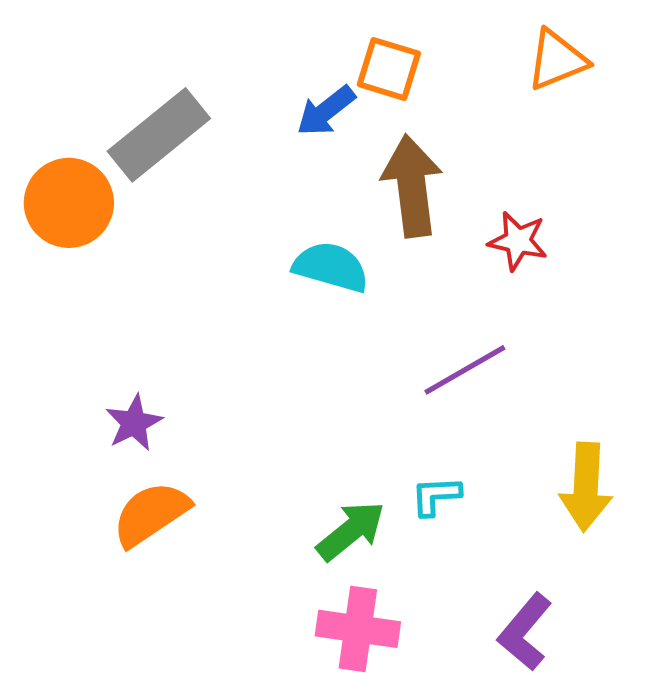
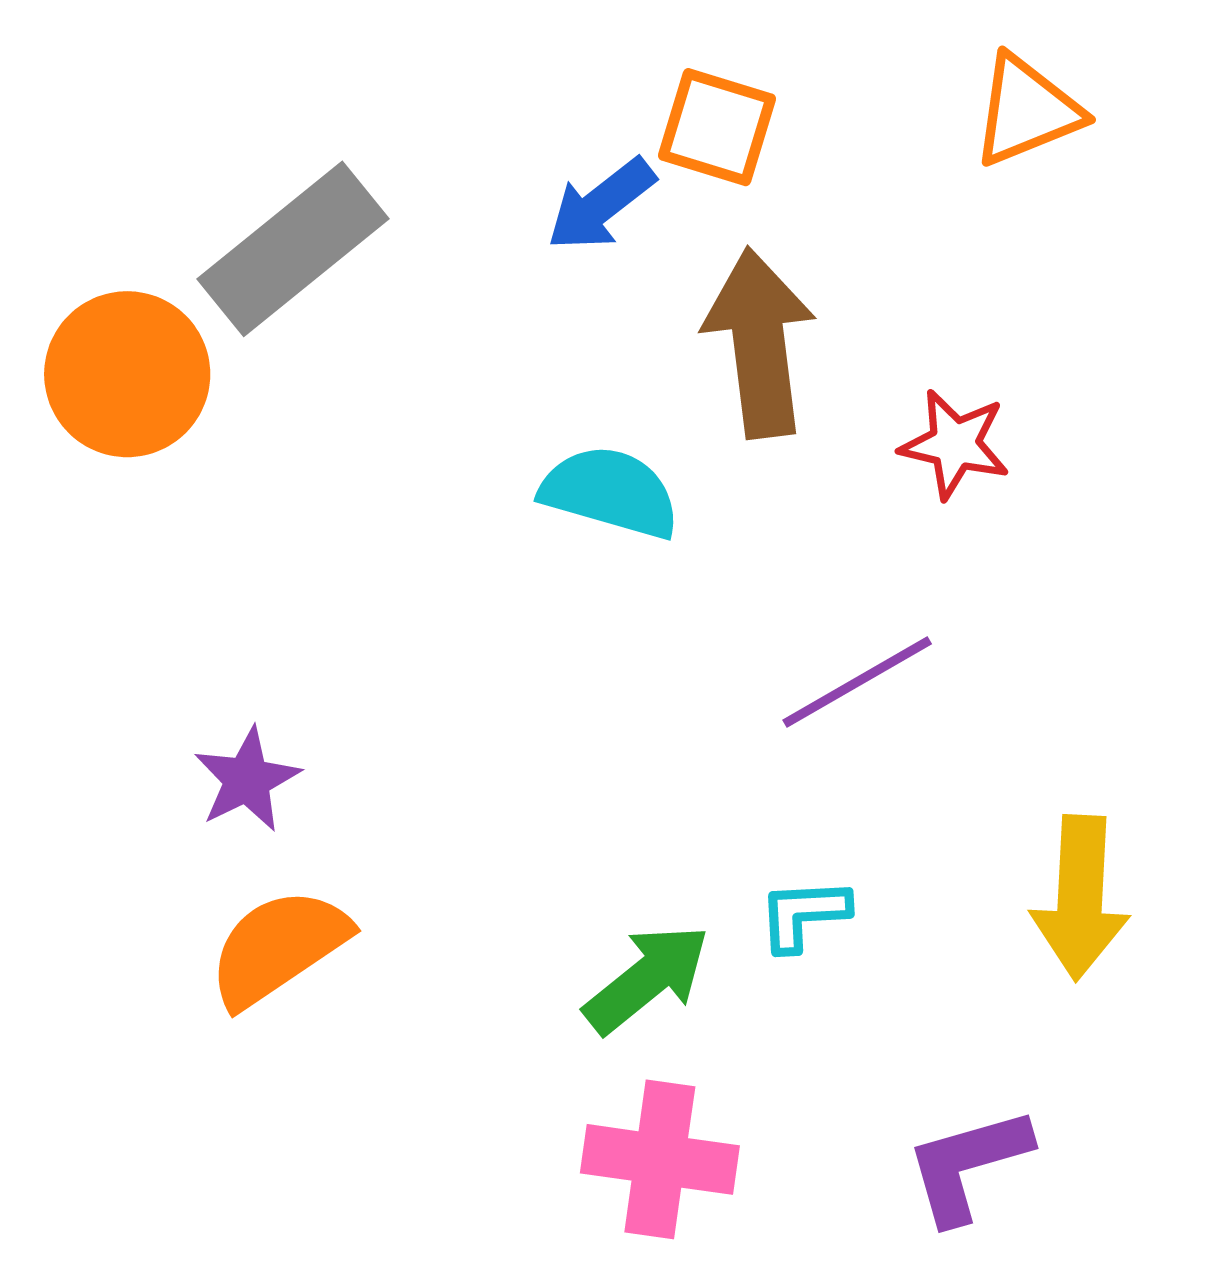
purple L-shape: (525, 632) -> (968, 1165), turned 34

